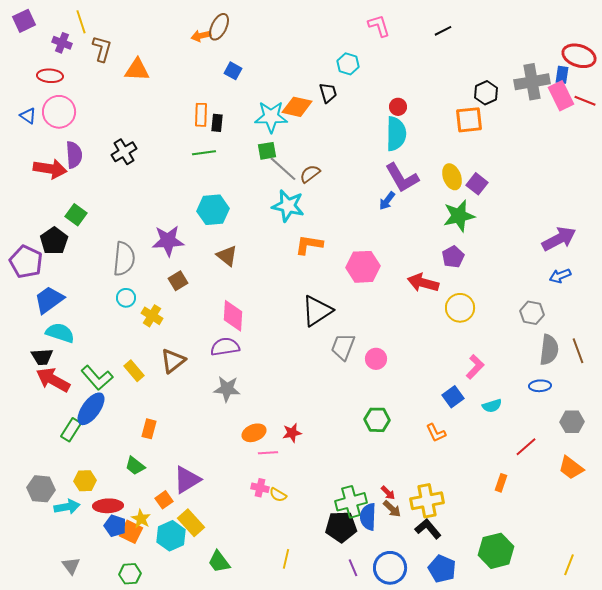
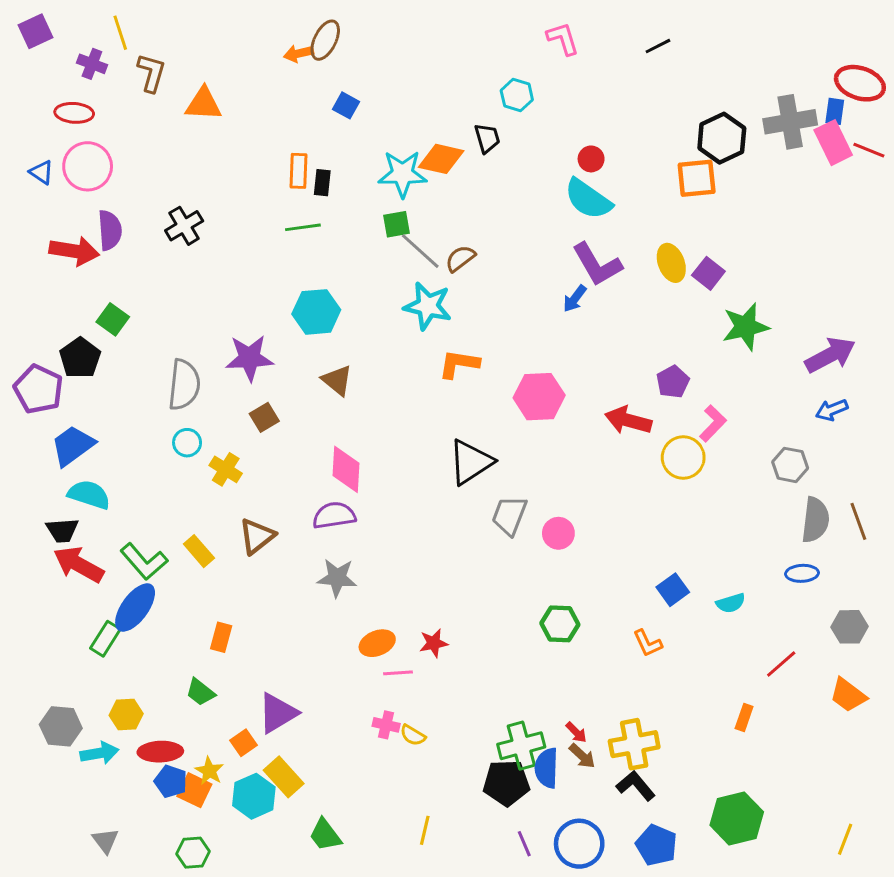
black hexagon: (486, 93) -> (722, 138), size x1.4
cyan semicircle: (396, 134) -> (588, 199), turned 124
green star: (459, 216) -> (746, 327), moved
pink L-shape: (475, 367) -> (713, 423), moved

